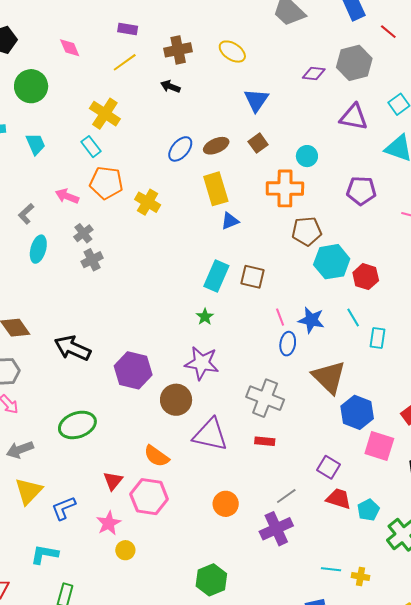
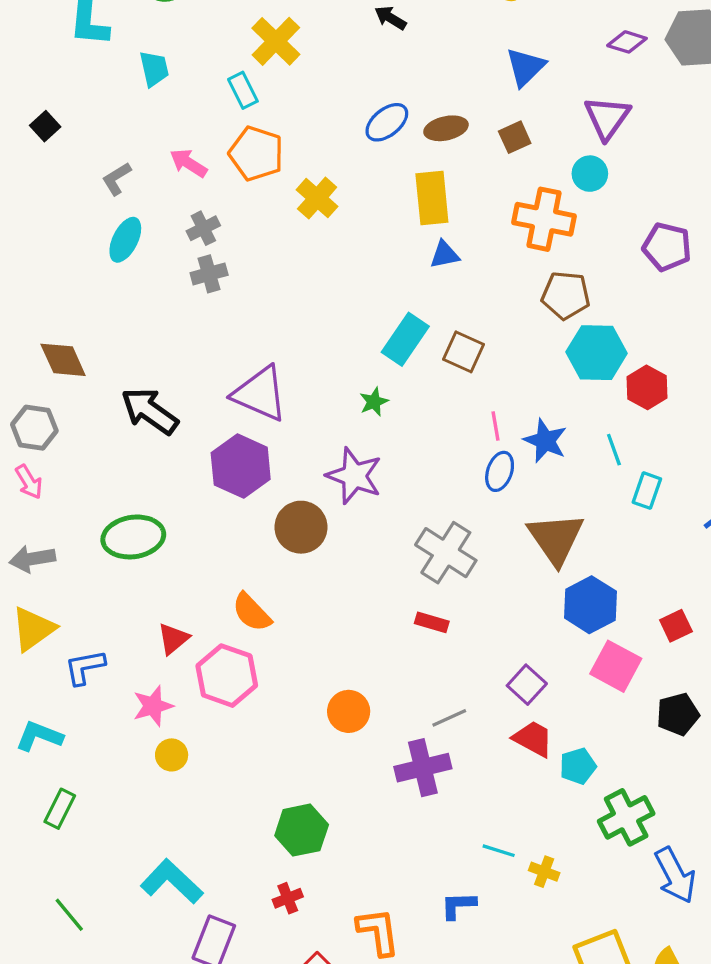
purple triangle: (354, 117) -> (607, 118), moved, turned 44
purple triangle: (210, 435) -> (260, 394), moved

